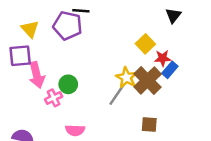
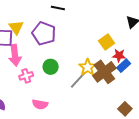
purple pentagon: (68, 25) -> (44, 33), moved
yellow triangle: (30, 29) -> (16, 27), moved
green circle: (68, 84) -> (51, 67), moved
brown square: (149, 124) -> (125, 109), moved, turned 32

